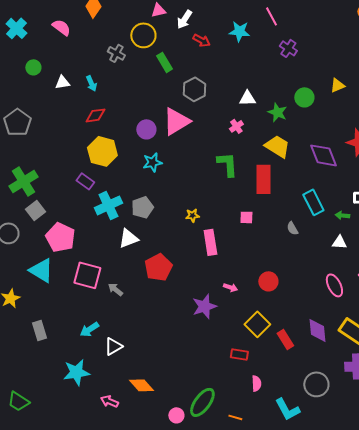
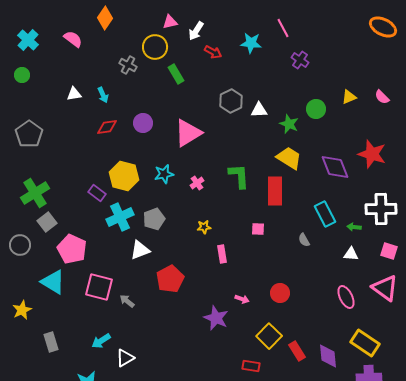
green circle: (33, 67) -> (22, 75), moved
gray hexagon: (194, 89) -> (231, 101), moved
pink cross: (236, 126) -> (197, 183), moved
purple circle: (146, 129) -> (143, 123), moved
yellow hexagon: (102, 151) -> (124, 176), moved
pink rectangle: (210, 242) -> (222, 254), size x0.7
purple star: (204, 306) -> (216, 318), turned -30
purple diamond: (317, 330) -> (328, 356), moved

